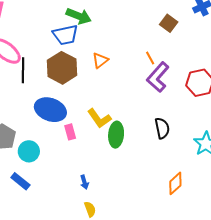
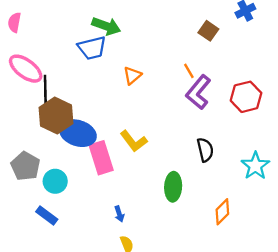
brown hexagon: (62, 68) -> (56, 116), moved
pink rectangle: (70, 132) -> (101, 158), size x1.8
green ellipse: (116, 135) -> (173, 187), moved

